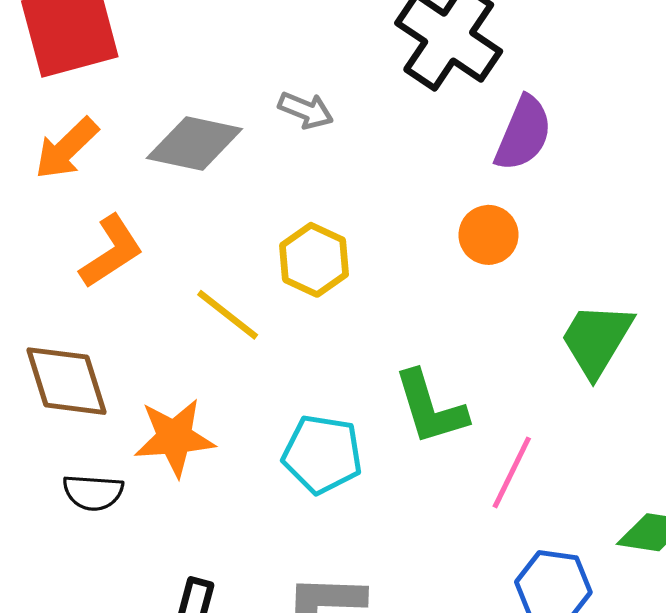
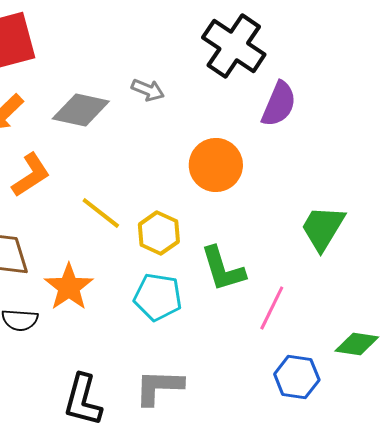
orange circle: (489, 235) -> (216, 165), moved, size x1.5
yellow hexagon: (314, 260) -> (159, 233), moved
orange star: (174, 438) -> (69, 287), turned -30

